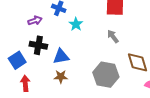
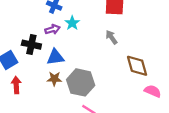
purple arrow: (35, 21) -> (52, 29), moved
gray hexagon: (106, 75) -> (81, 82), moved

